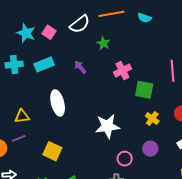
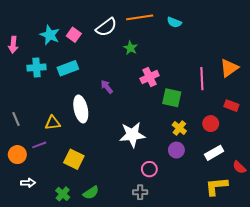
purple arrow: (80, 67) -> (107, 87), moved
yellow triangle: (22, 116) -> (53, 123), moved
purple circle: (150, 149) -> (176, 150), moved

